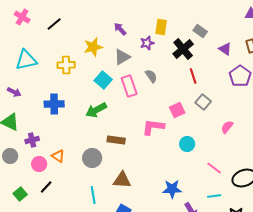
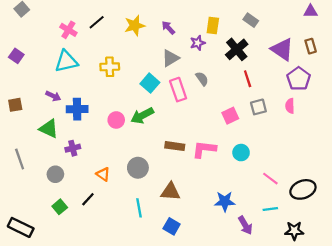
pink cross: (22, 17) -> (68, 30), moved
gray rectangle: (200, 31) -> (251, 20), moved
yellow star: (93, 47) -> (135, 26), moved
purple triangle: (225, 49) -> (282, 49), size x1.6
gray square: (203, 102) -> (258, 107), turned 35
blue cross: (54, 104) -> (77, 109), moved
pink L-shape: (153, 127) -> (204, 149), moved
pink semicircle: (227, 127) -> (290, 106), moved, turned -40
brown rectangle: (116, 140) -> (175, 146), moved
gray circle: (10, 156) -> (55, 174), moved
orange triangle: (58, 156) -> (103, 174), moved
pink circle: (39, 164) -> (116, 120), moved

